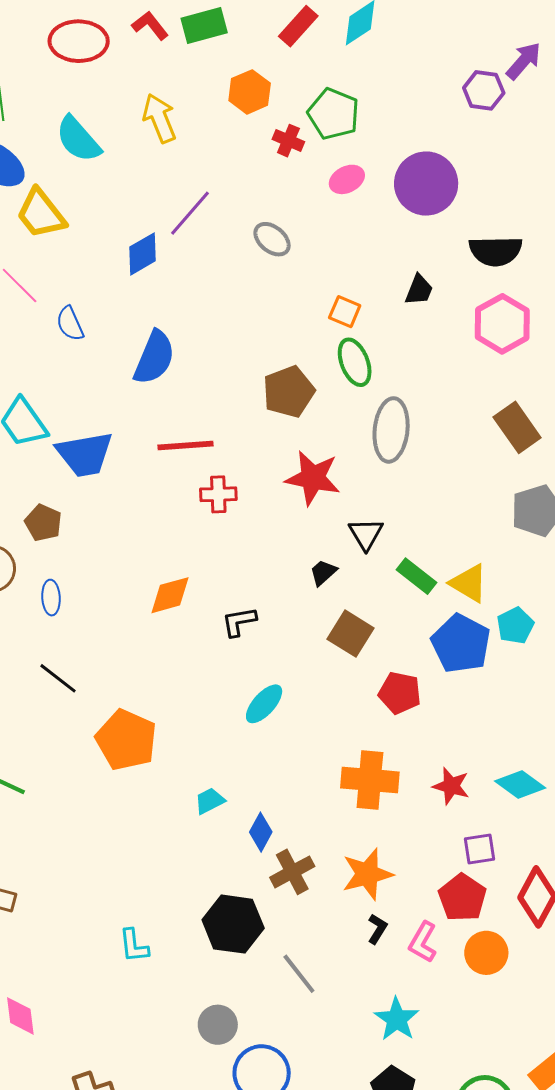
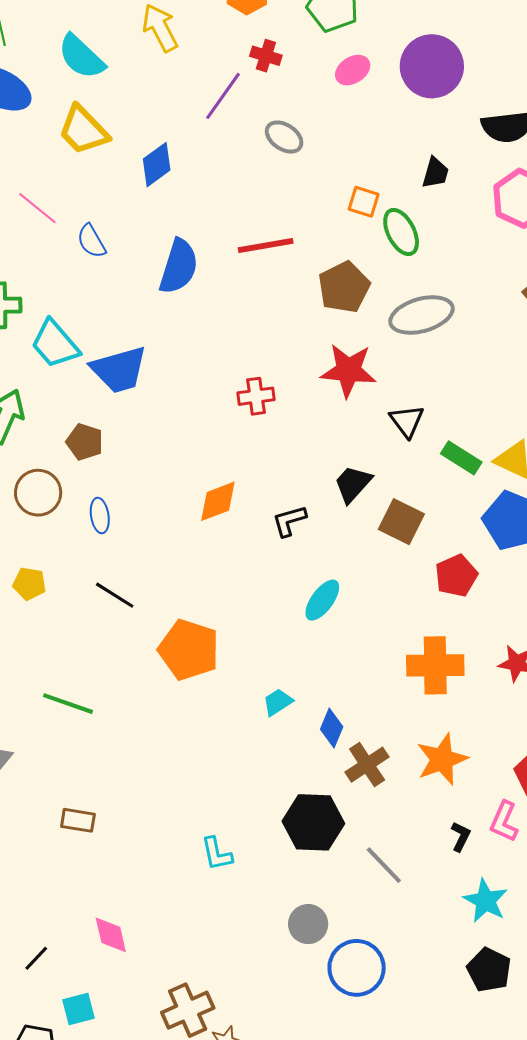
red cross: (288, 141) -> (266, 56), moved
purple line: (190, 213) -> (223, 96), moved
yellow trapezoid: (41, 214) -> (83, 130), moved
green ellipse: (355, 362) -> (401, 232), moved
brown pentagon: (289, 392) -> (344, 287), moved
gray ellipse: (391, 430) -> (422, 315), turned 74
red line: (186, 446) -> (266, 246), moved
black trapezoid: (323, 573) -> (353, 484), moved, size x1.4
red pentagon: (400, 693) -> (456, 576), turned -30
black L-shape: (377, 929) -> (461, 837), moved

